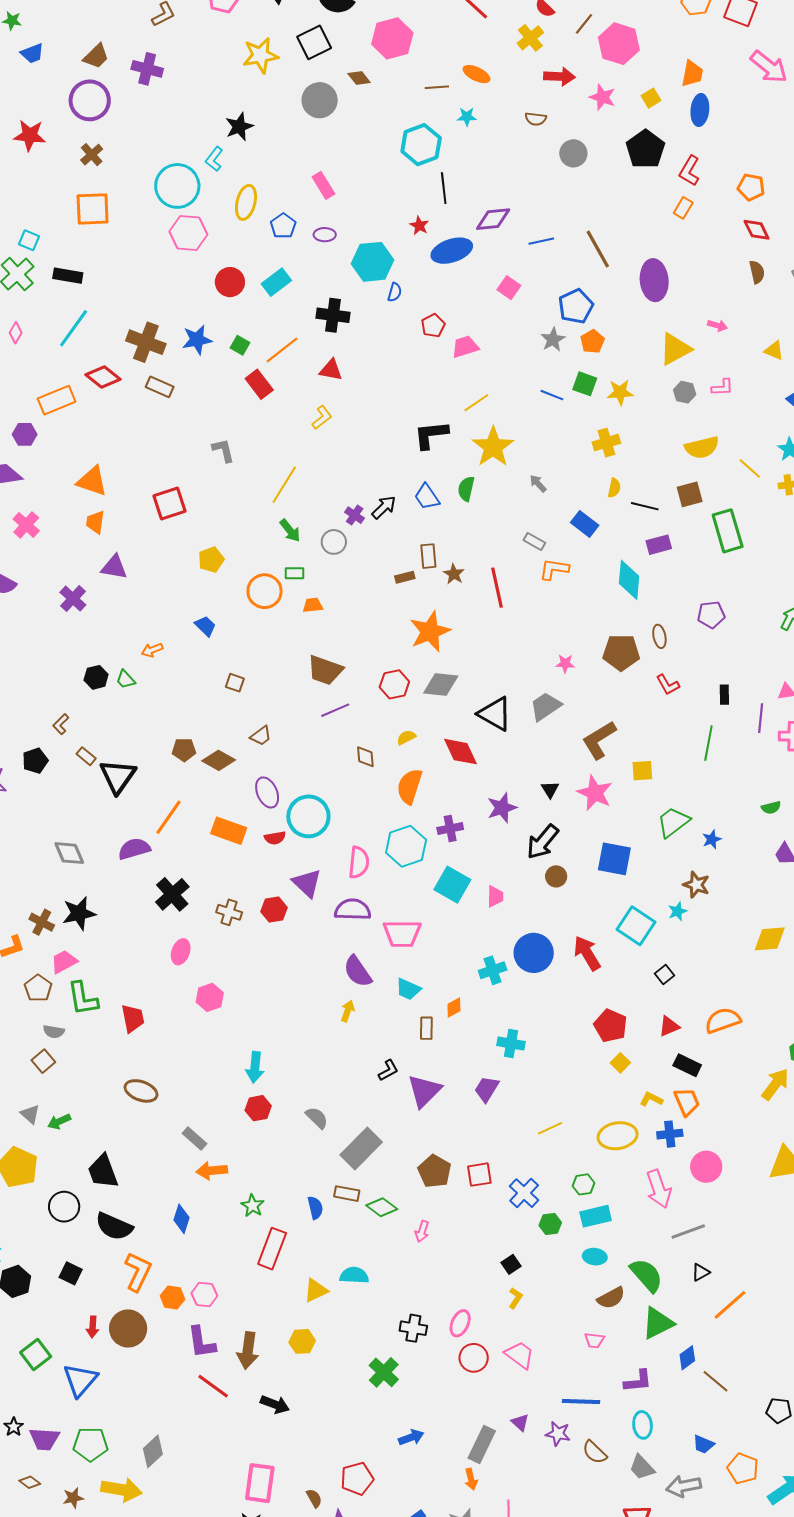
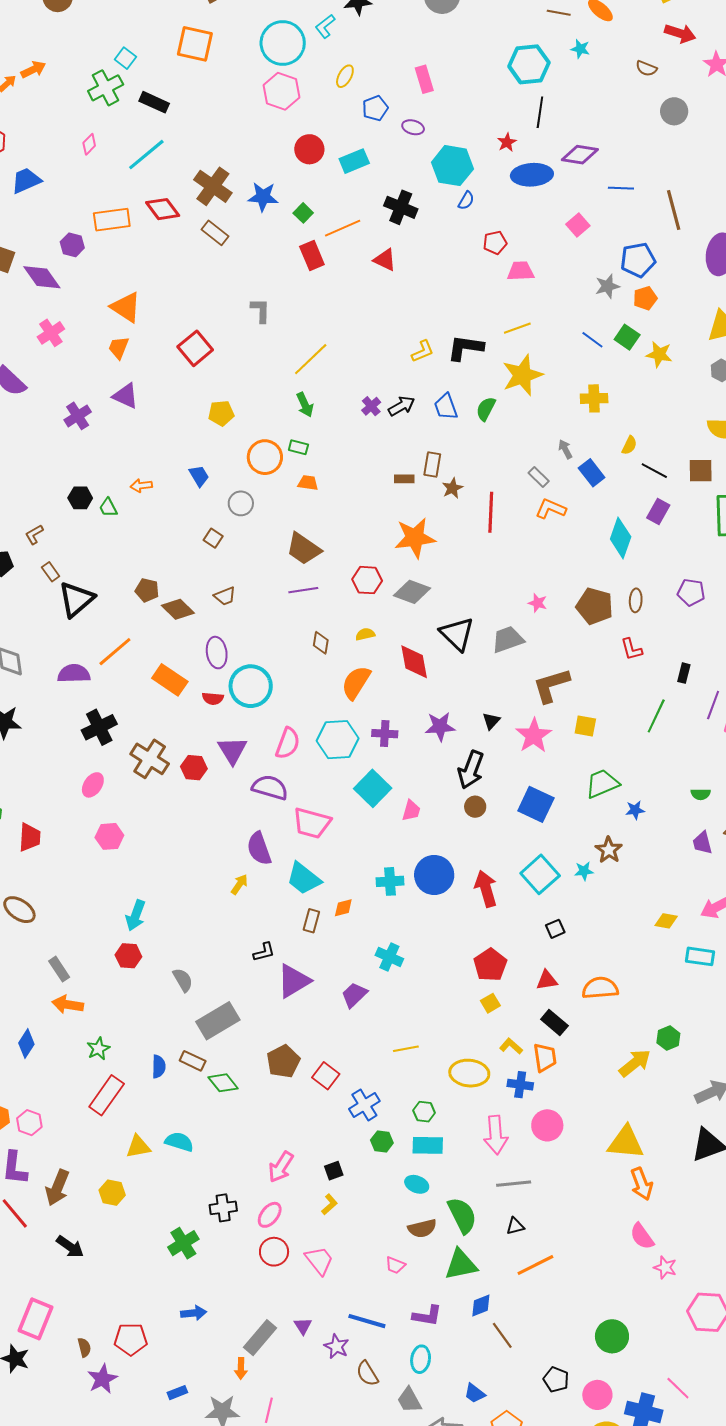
yellow ellipse: (246, 202) -> (345, 76), size x0.7
yellow L-shape: (322, 417) -> (423, 351), moved
yellow cross: (606, 443) -> (594, 398), moved
gray arrow: (538, 484) -> (565, 449), moved
red square: (170, 504) -> (195, 348), turned -36
gray circle: (334, 542) -> (241, 503), moved
purple rectangle: (659, 545) -> (658, 512), turned -60
black arrow: (543, 842) -> (471, 770), turned -33
brown cross: (229, 912) -> (150, 759), size x1.5
yellow diamond: (770, 939) -> (666, 921), size x0.7
cyan trapezoid: (408, 989) -> (304, 878), size x1.4
red square: (479, 1175) -> (326, 1076), turned 32
pink arrow: (422, 1231) -> (281, 1167), moved, size x1.5
black cross: (413, 1328) -> (223, 1208), turned -32

